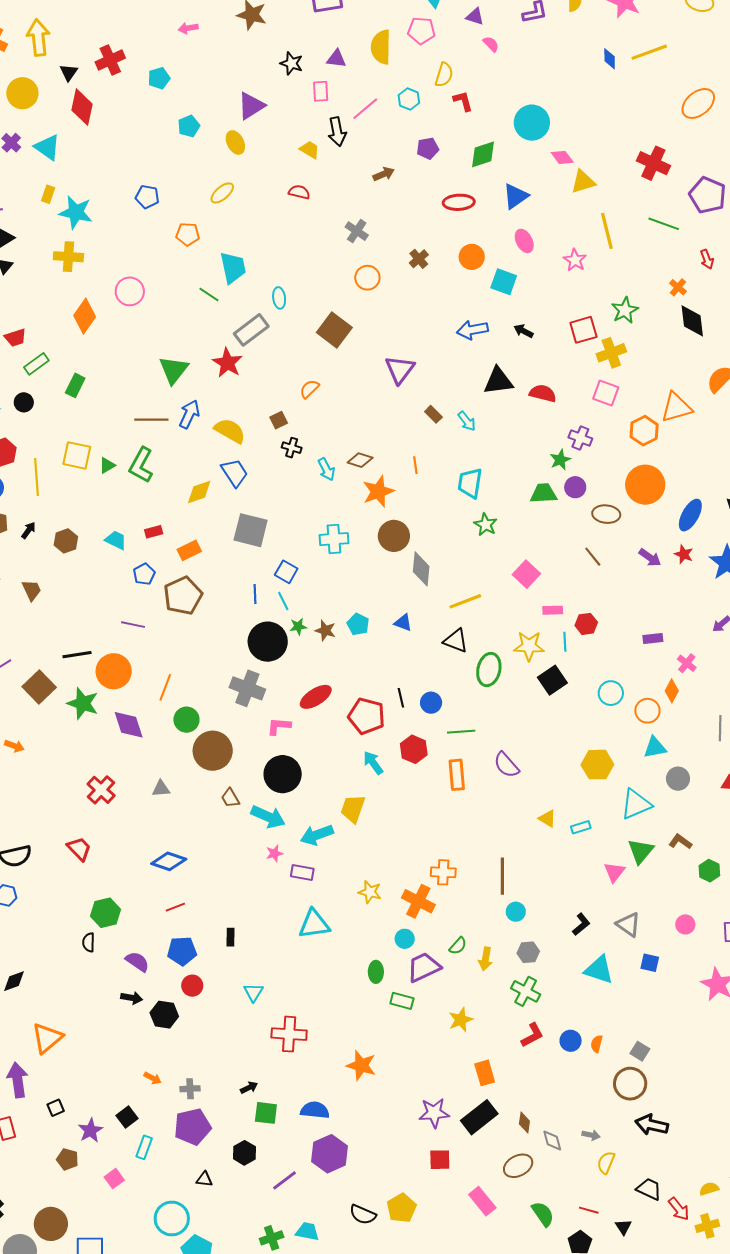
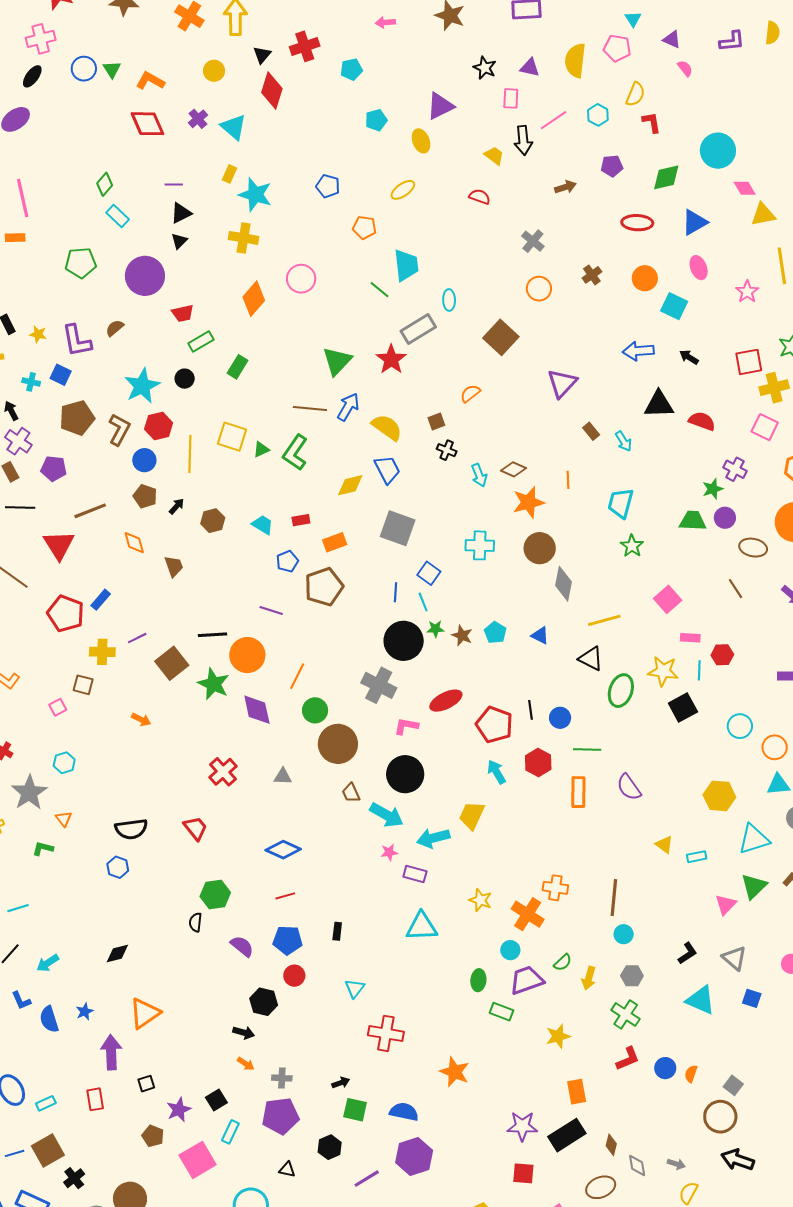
yellow circle: (22, 93) -> (214, 71), size x0.7
black arrow: (132, 998) -> (244, 1033), moved
pink square: (114, 1179) -> (198, 1160), size x1.8

